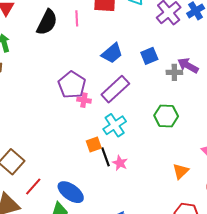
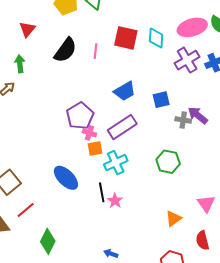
orange square: (94, 145) -> (95, 149), moved
blue ellipse: (71, 192) -> (66, 178), moved

